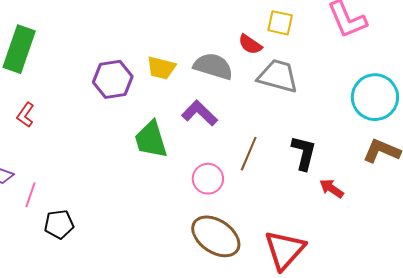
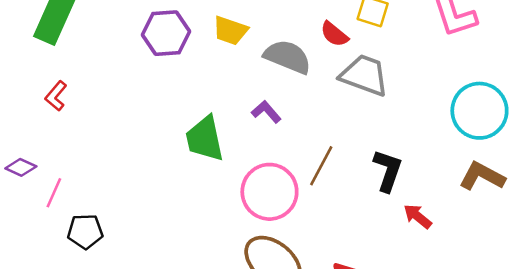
yellow trapezoid: (161, 68) -> (230, 31), moved
purple hexagon: (113, 79) -> (166, 33), moved
purple L-shape: (200, 113) -> (266, 112), size x0.7
pink circle: (208, 179) -> (269, 192), size x1.5

